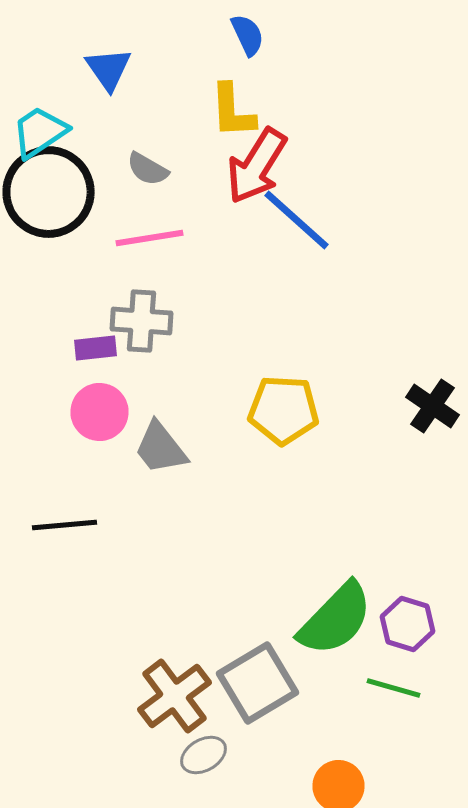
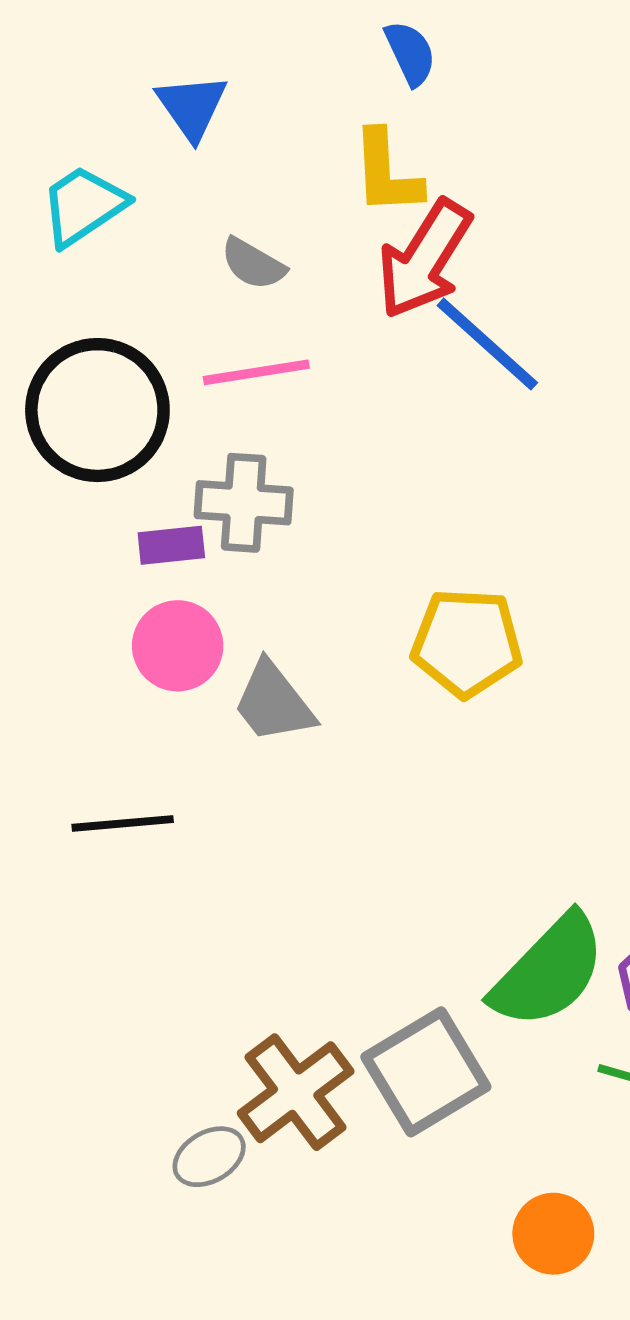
black circle: (48, 192) -> (97, 410), moved
gray ellipse: (204, 755) -> (209, 1157), moved

